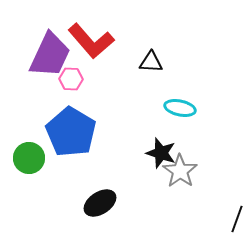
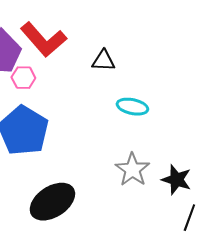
black star: (161, 153) -> (176, 180), moved
black ellipse: (100, 203) -> (52, 202), size x1.4

